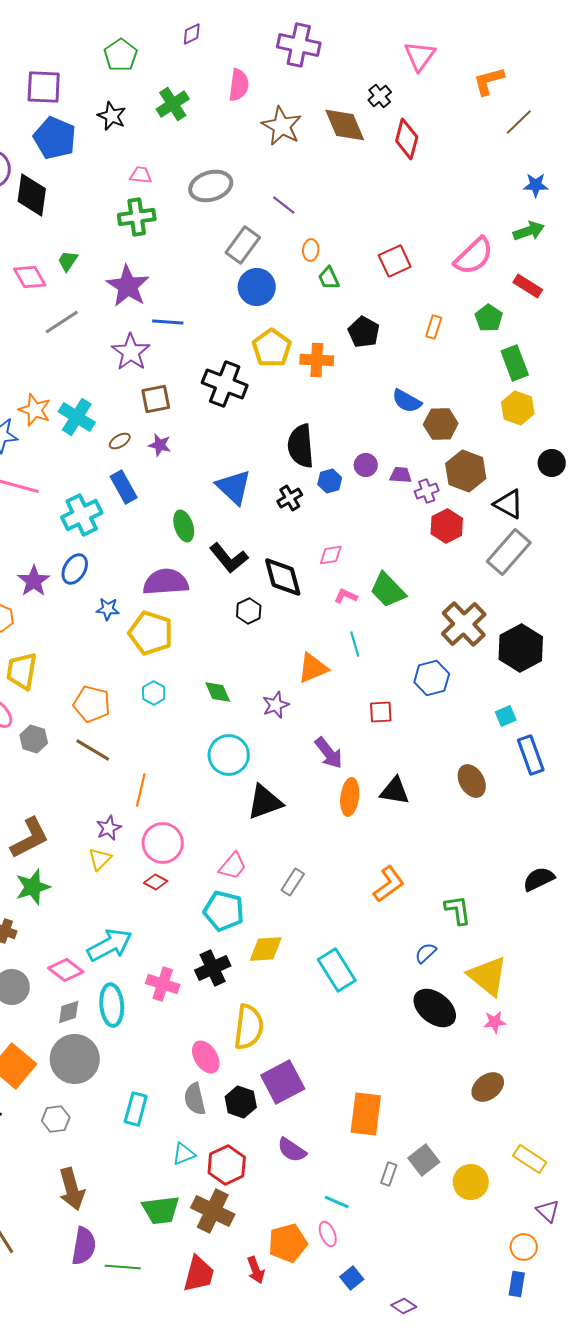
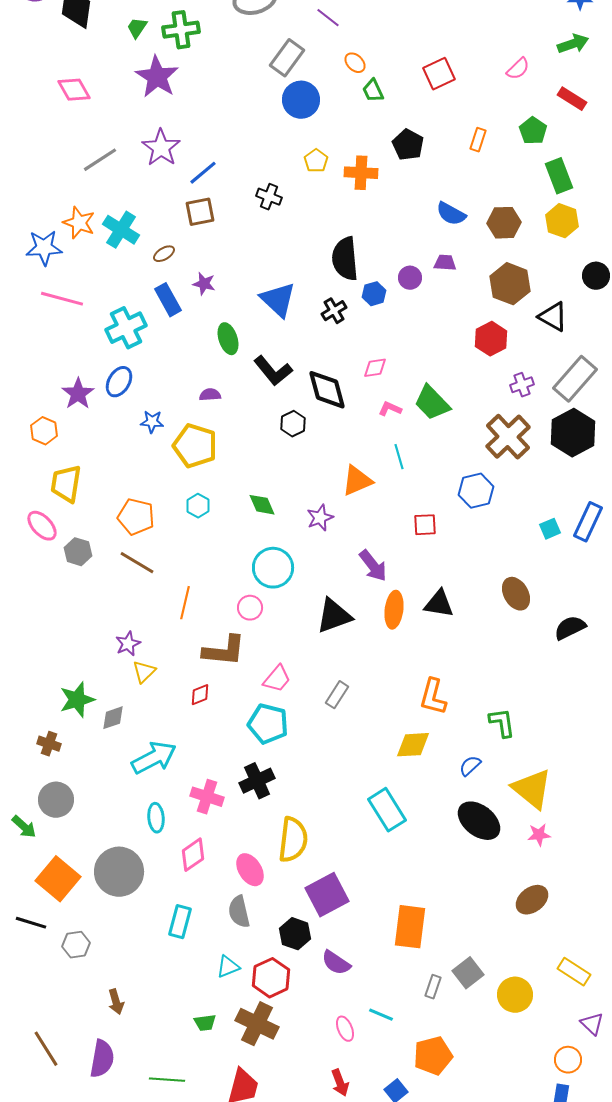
orange ellipse: (311, 250) -> (355, 63), turned -50
pink semicircle: (474, 256) -> (518, 69), size x0.6
green trapezoid: (68, 261) -> (137, 28), moved
purple star: (128, 286) -> (157, 77), moved
gray line: (62, 322) -> (100, 160), moved
blue line: (168, 322) -> (203, 173), moved, turned -44
yellow pentagon: (272, 348) -> (316, 161), size x0.6
purple star: (131, 352) -> (161, 148), moved
black cross: (225, 384) -> (269, 197), size x0.6
brown hexagon: (441, 424) -> (504, 223), moved
purple star: (160, 445) -> (204, 284), moved
purple trapezoid: (401, 475) -> (445, 263), moved
purple cross: (427, 491) -> (522, 385), moved
gray rectangle: (509, 552) -> (575, 379), moved
purple semicircle: (166, 582) -> (210, 395), size x0.5
black hexagon: (521, 648) -> (573, 433), moved
blue rectangle: (531, 755) -> (588, 522), moved, turned 45
black triangle: (265, 802) -> (334, 616), moved
purple star: (109, 828) -> (128, 644), moved
brown L-shape: (30, 838) -> (224, 651), moved, turned 33
pink circle: (163, 843) -> (250, 608), moved, size x0.6
black semicircle: (539, 879) -> (570, 628), moved
red diamond: (156, 882) -> (200, 695), turned -50
orange L-shape: (389, 884) -> (433, 697), turned 141
yellow diamond: (266, 949) -> (413, 745), moved
pink diamond: (66, 970) -> (193, 855), moved, turned -72
cyan rectangle: (337, 970) -> (387, 810), moved
cyan ellipse: (112, 1005) -> (156, 818), size x0.7
gray diamond: (69, 1012) -> (113, 718), moved
black hexagon: (241, 1102) -> (295, 934), moved
gray hexagon: (56, 1119) -> (76, 945), moved
brown arrow: (72, 1189) -> (116, 1002), size x0.6
green trapezoid: (161, 1210) -> (205, 1023), size x0.6
pink ellipse: (328, 1234) -> (345, 1029), moved
orange pentagon: (288, 1243) -> (433, 1056), moved
purple semicircle: (84, 1246) -> (102, 1059), moved
red arrow: (256, 1270) -> (340, 1083), moved

